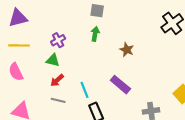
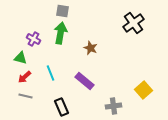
green arrow: (95, 34) -> (60, 33), size x1.5
purple cross: (58, 40) -> (33, 39), moved, turned -32
cyan line: (84, 90) -> (50, 73), moved

